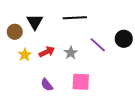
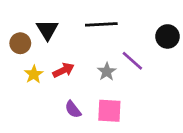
black circle: (124, 39) -> (167, 36), moved
gray star: (71, 53) -> (107, 72), moved
purple semicircle: (47, 85) -> (73, 109), moved

